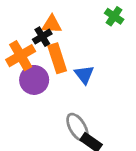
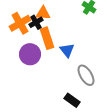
orange cross: (21, 56) -> (20, 23), moved
gray ellipse: (77, 127) -> (86, 75), moved

